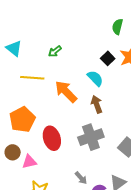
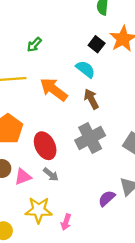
gray arrow: (81, 178) -> (51, 174), moved

